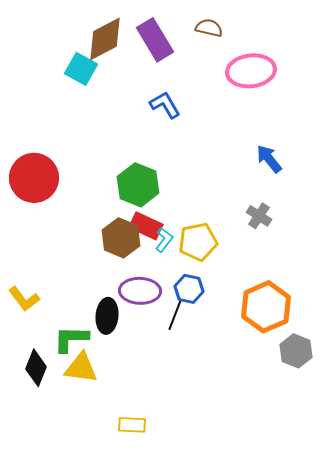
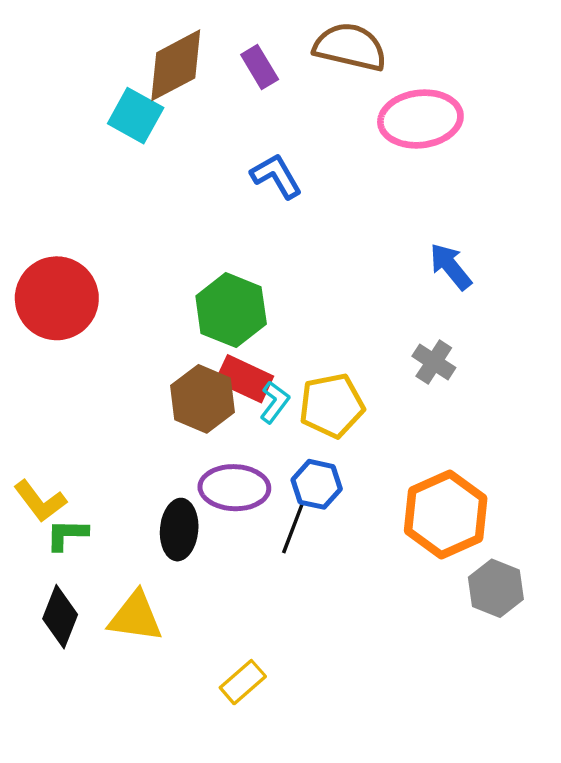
brown semicircle: (209, 28) -> (350, 47), size x1.6
purple rectangle: (155, 40) -> (260, 67), size x0.6
green L-shape: (71, 339) -> (67, 535), moved, size x0.7
yellow rectangle: (132, 425) -> (243, 682), moved, turned -44

